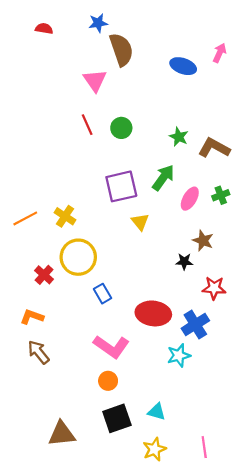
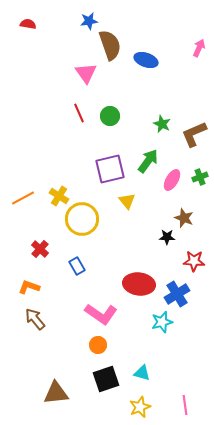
red semicircle: (44, 29) -> (28, 24), moved
blue ellipse: (183, 66) -> (146, 60), moved
brown L-shape: (214, 148) -> (194, 134), turned -52
yellow circle: (78, 257) -> (82, 219), moved
blue rectangle: (103, 294) -> (77, 266), moved

